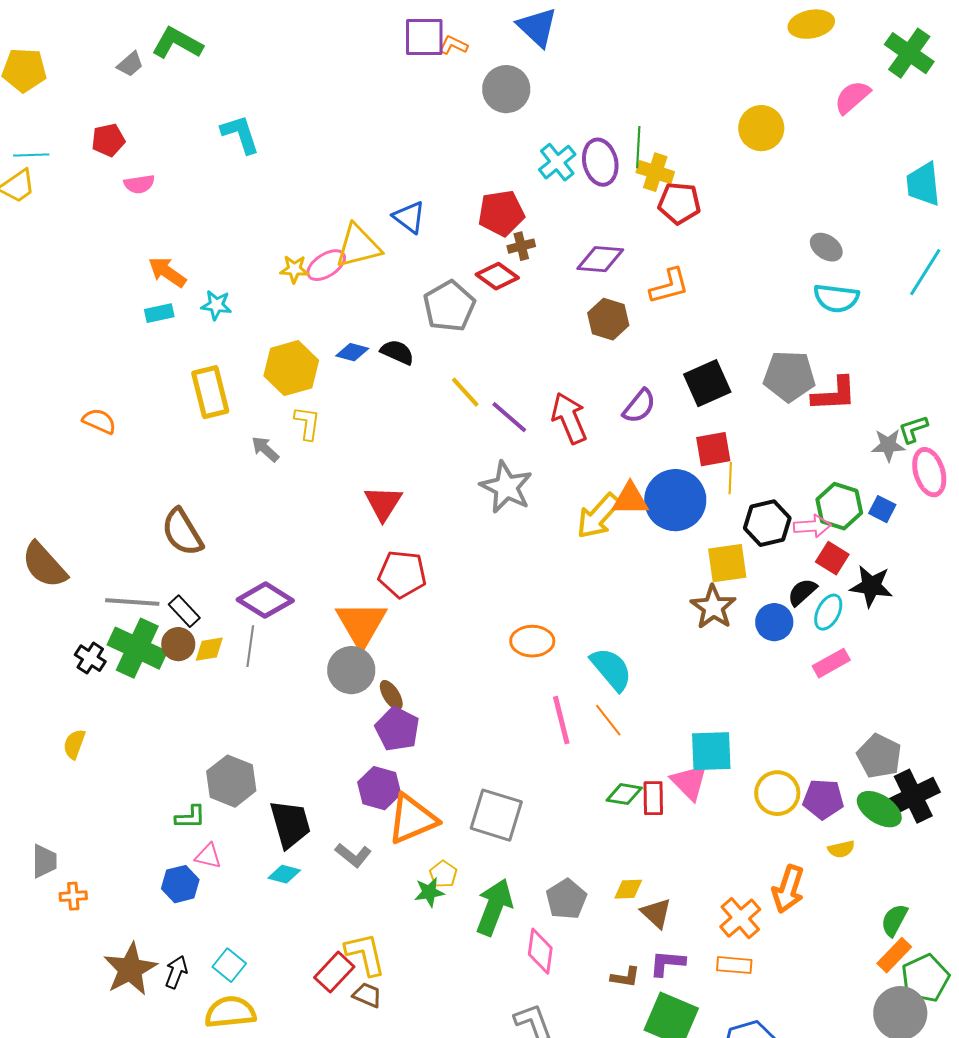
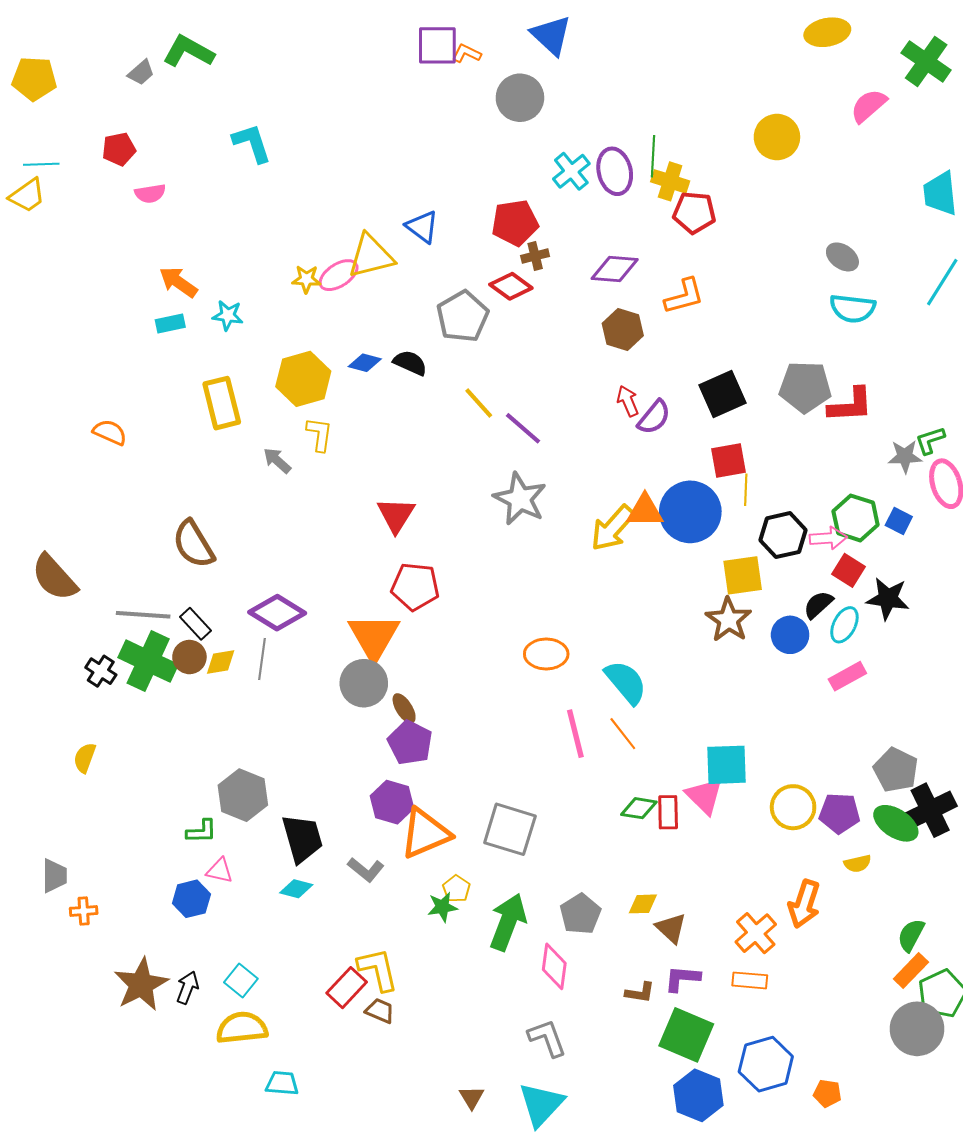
red arrow: (569, 418) -> (628, 401), moved, size x0.6

